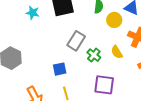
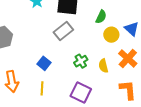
gray rectangle: (76, 41) -> (63, 31), moved
blue square: (60, 69) -> (44, 63), turned 32

